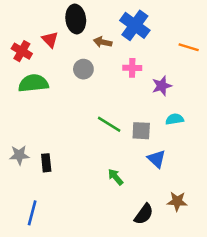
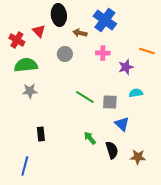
orange line: (189, 47) -> (147, 51), moved
gray star: (19, 155) -> (30, 91), moved
black rectangle: (46, 163) -> (41, 134), moved
black semicircle: (144, 214) -> (112, 150), moved, turned -54

